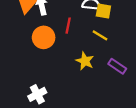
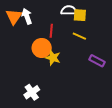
orange circle: (44, 37) -> (42, 48), moved
yellow star: (85, 61) -> (53, 58), moved

